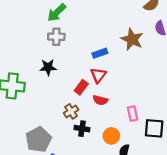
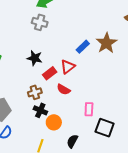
blue rectangle: (100, 53) -> (83, 47), moved, turned -40
black star: (48, 67) -> (35, 58), moved
orange circle: (111, 136) -> (54, 122), moved

